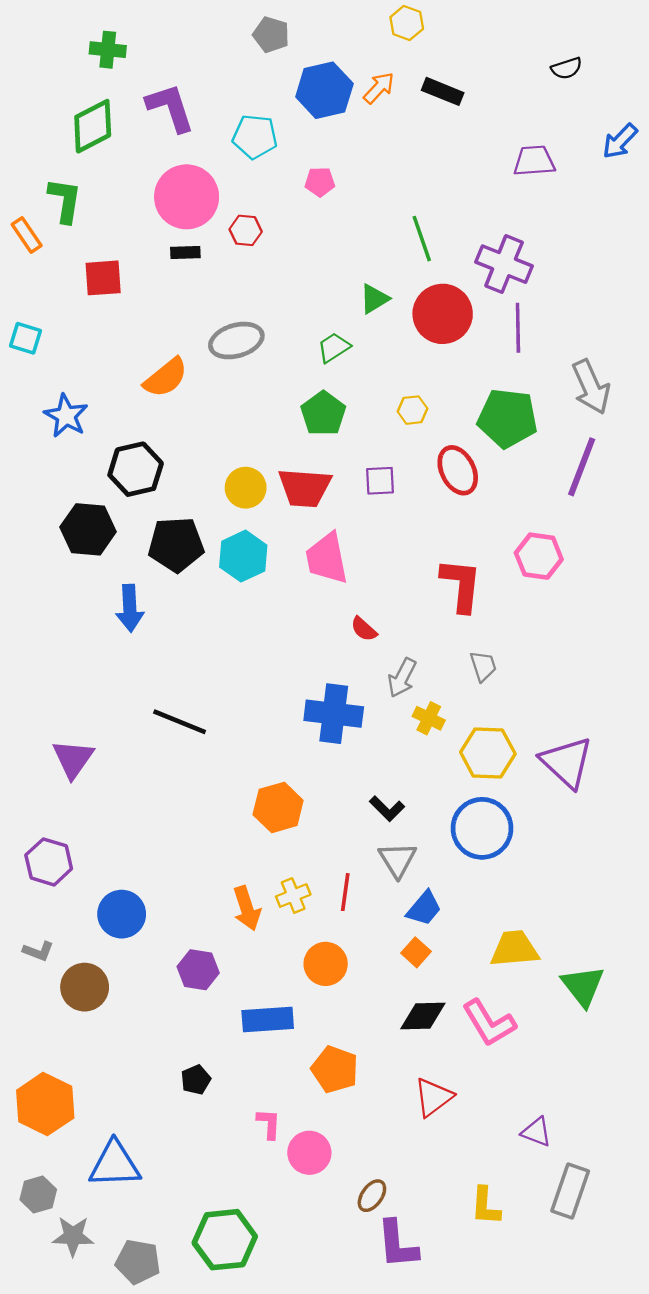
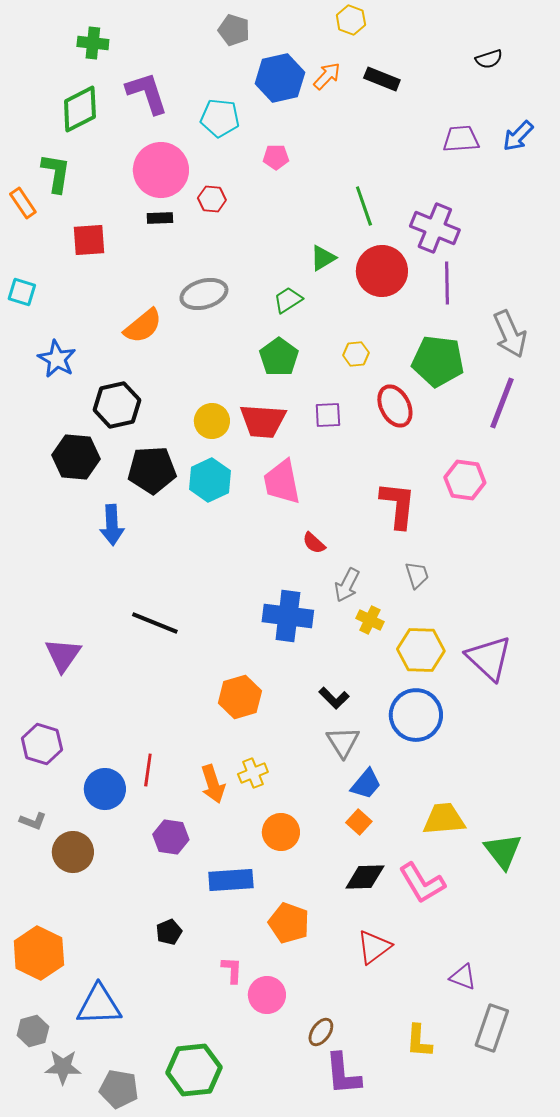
blue arrow: (620, 141) -> (518, 136), moved
red line: (345, 892) -> (148, 770), moved

